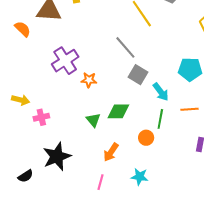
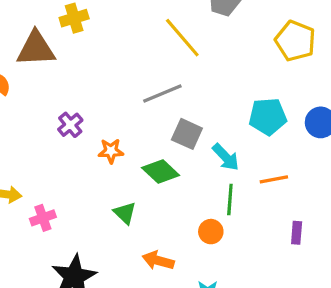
gray line: (125, 47) -> (162, 94), turned -65
purple cross: (65, 61) -> (70, 125), size x0.6
green diamond: (118, 111) -> (161, 171), moved, turned 50
orange arrow: (111, 152) -> (158, 261), turned 78

